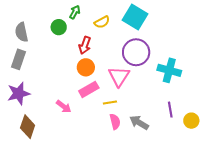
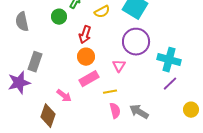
gray rectangle: (19, 59) -> (35, 62), moved
pink triangle: (119, 76) -> (119, 66), size x0.6
purple line: (170, 110) -> (170, 84), moved, turned 56
brown diamond: (28, 127) -> (48, 116), moved

